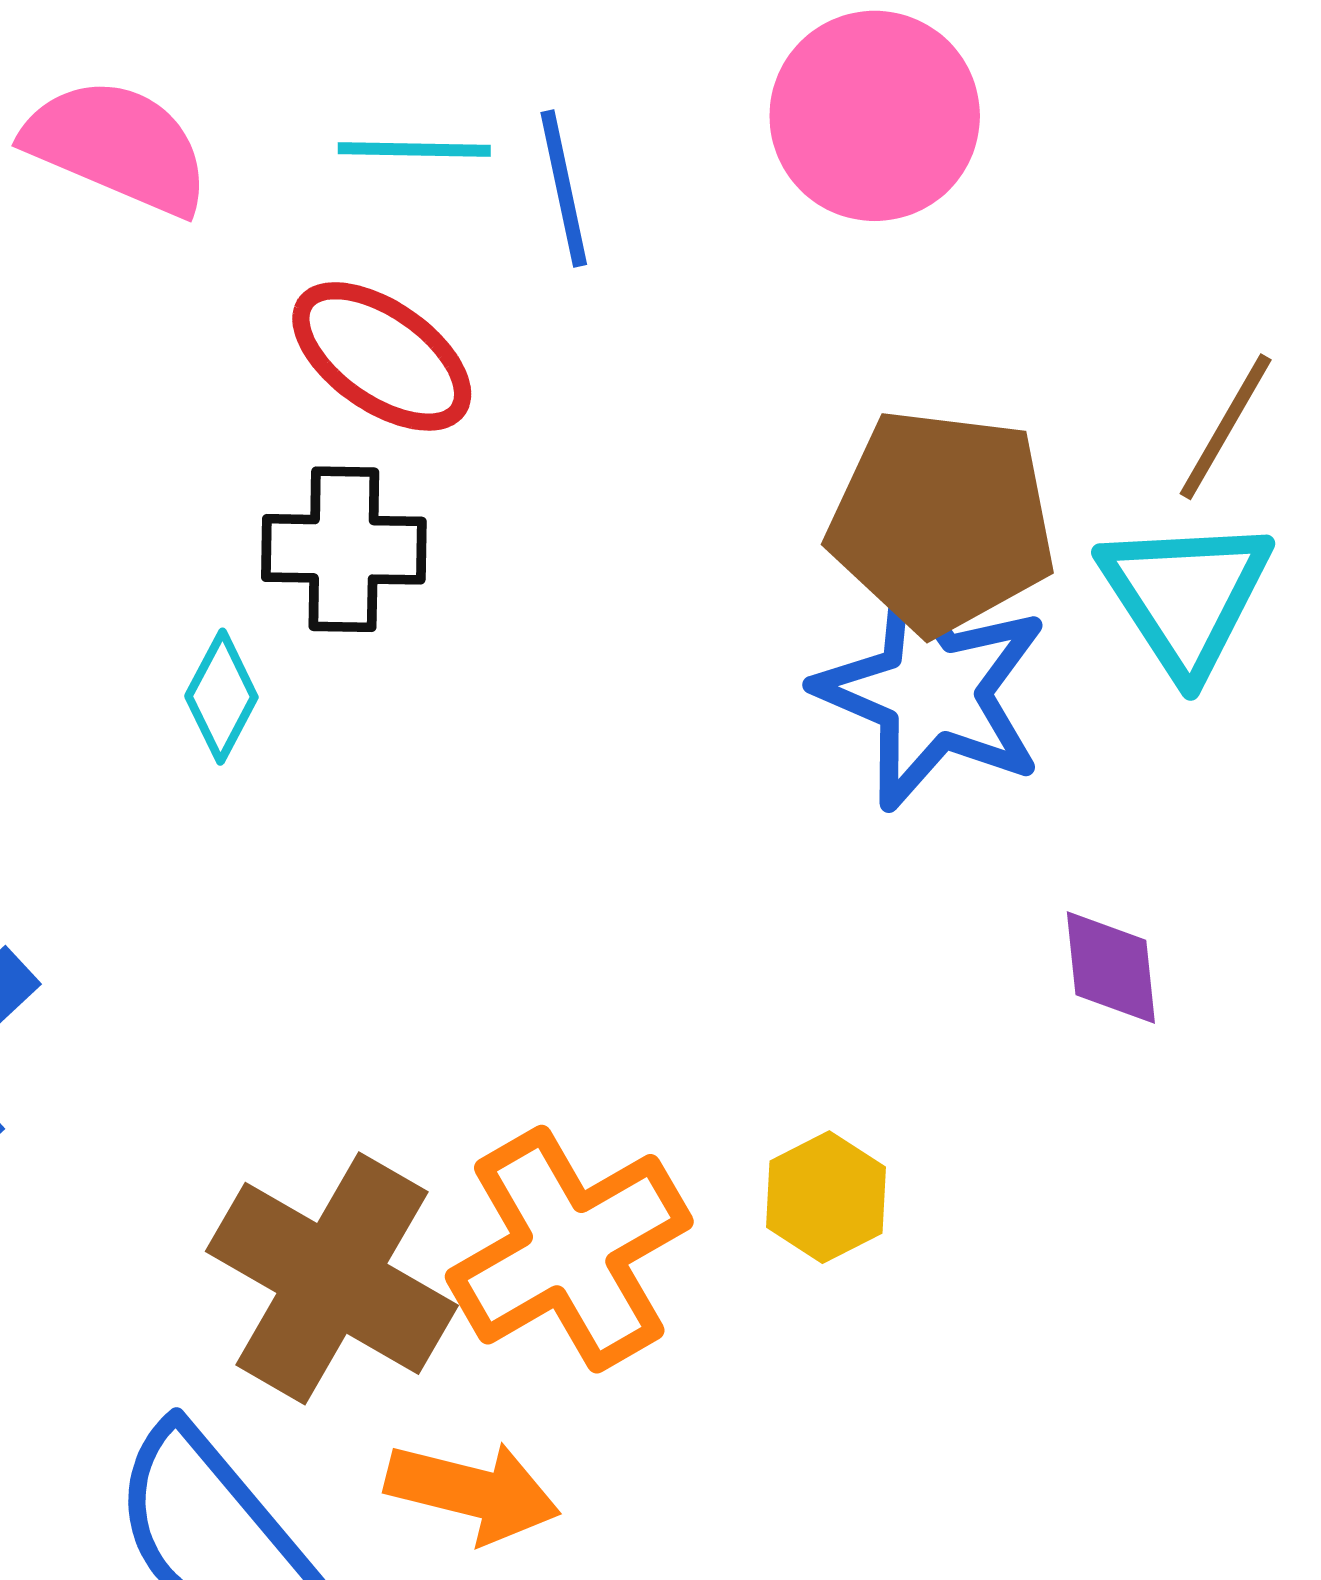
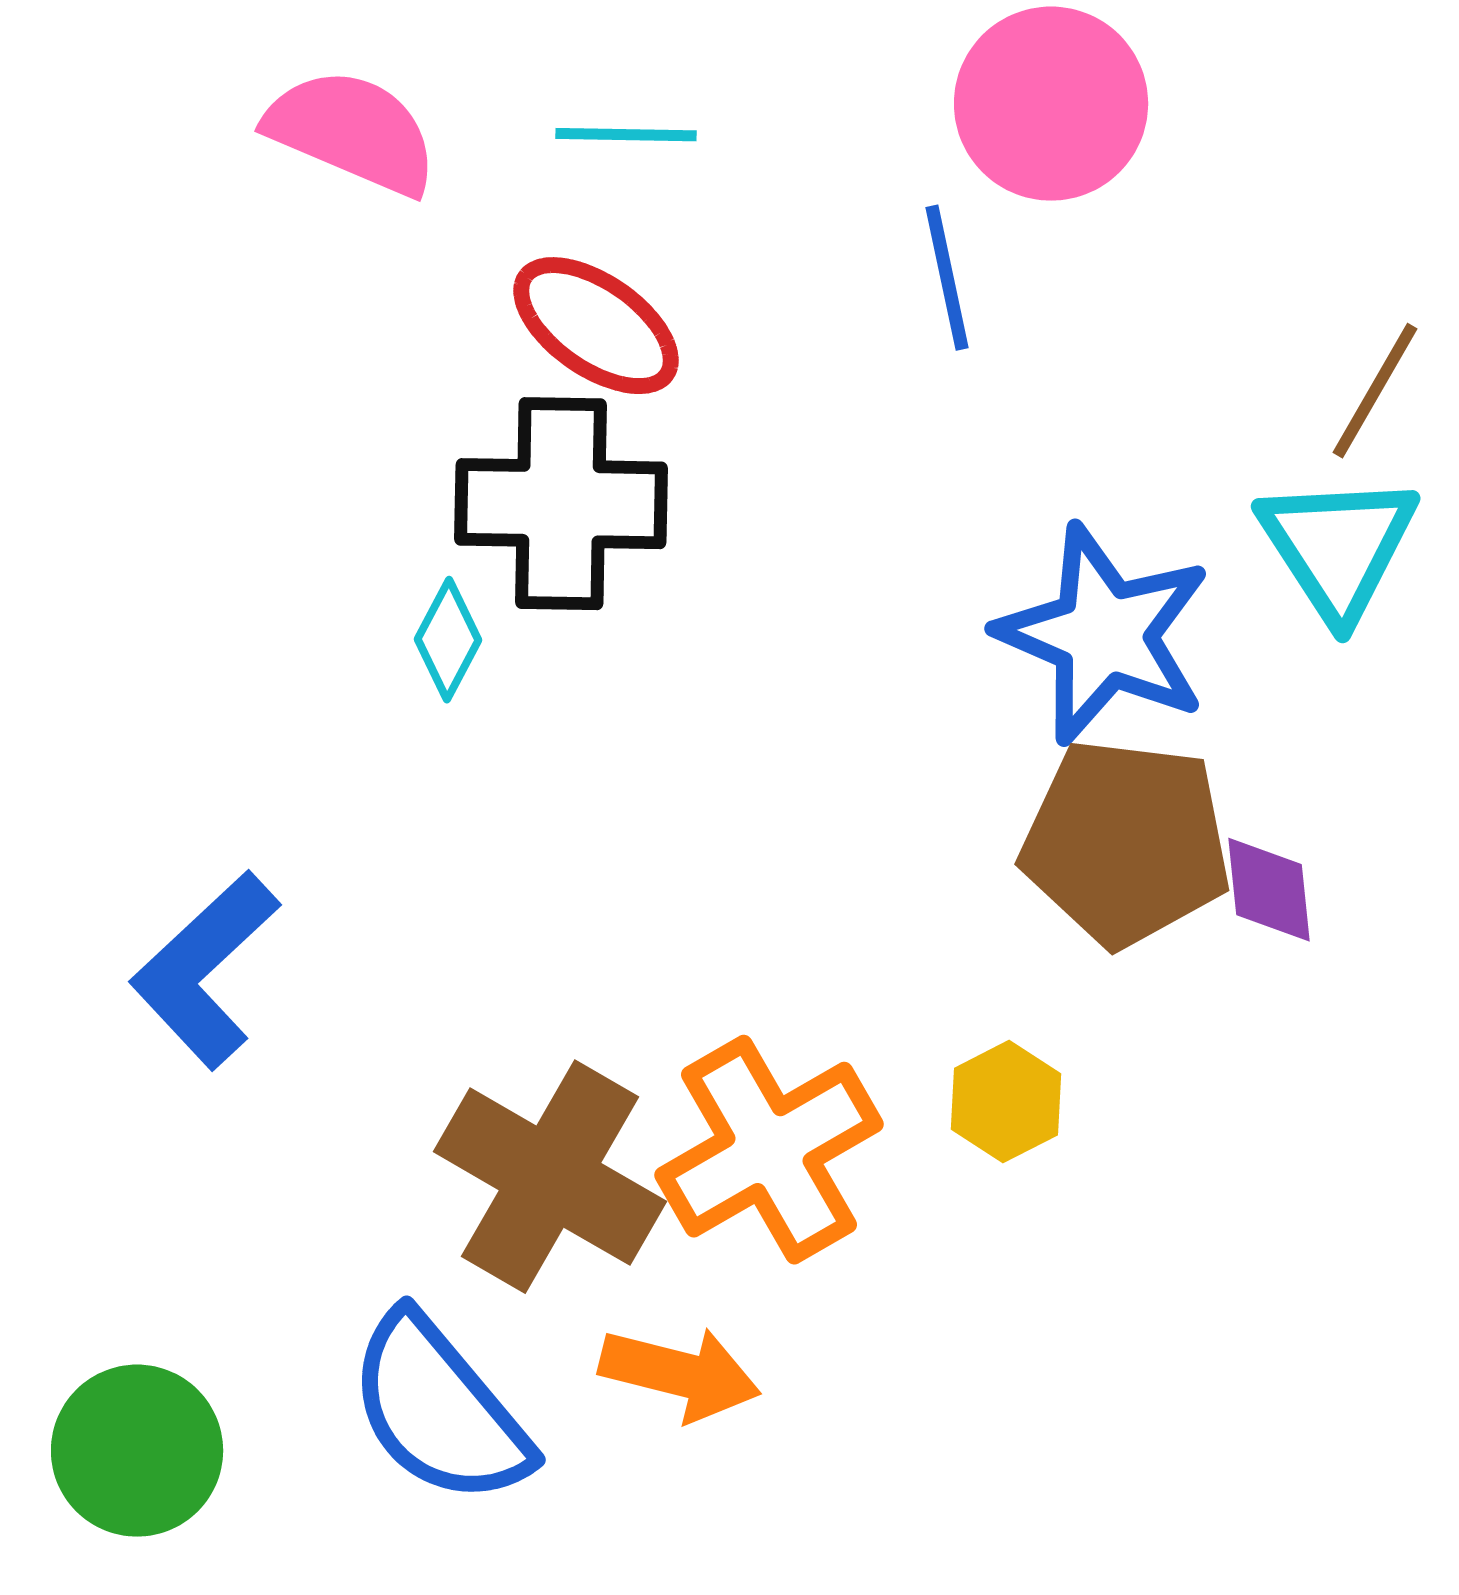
blue line: (564, 189) -> (947, 278), moved
brown pentagon: (942, 521) -> (1126, 843), moved
black cross: (344, 549) -> (561, 504), size x1.4

